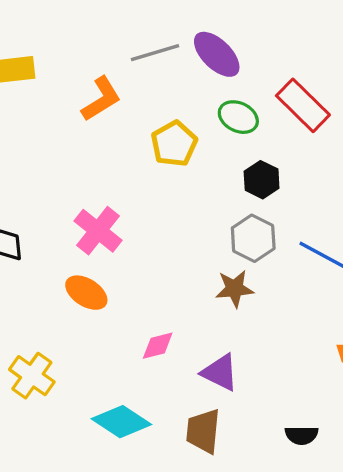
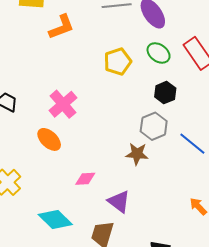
orange L-shape: (101, 99) -> (61, 27), moved

